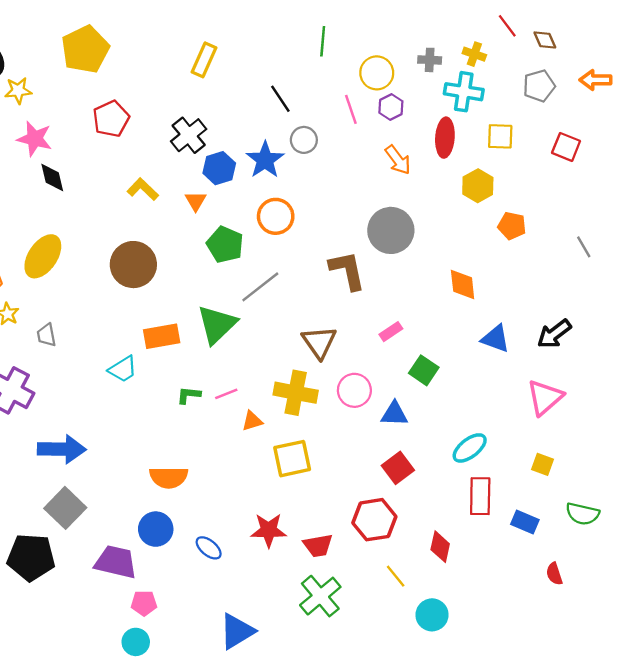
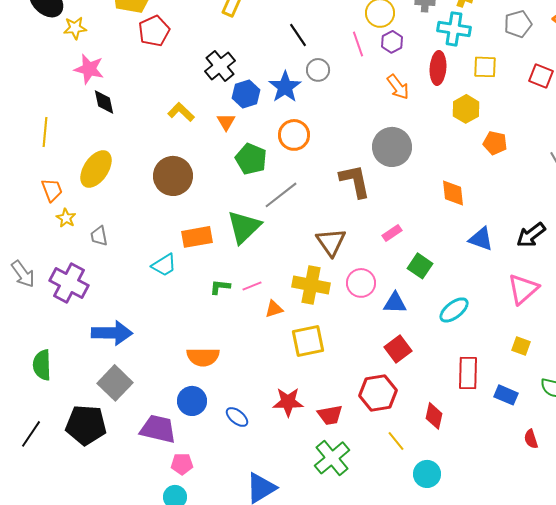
red pentagon: (111, 119) -> (154, 31), moved
cyan ellipse: (470, 448) -> (454, 310), moved

